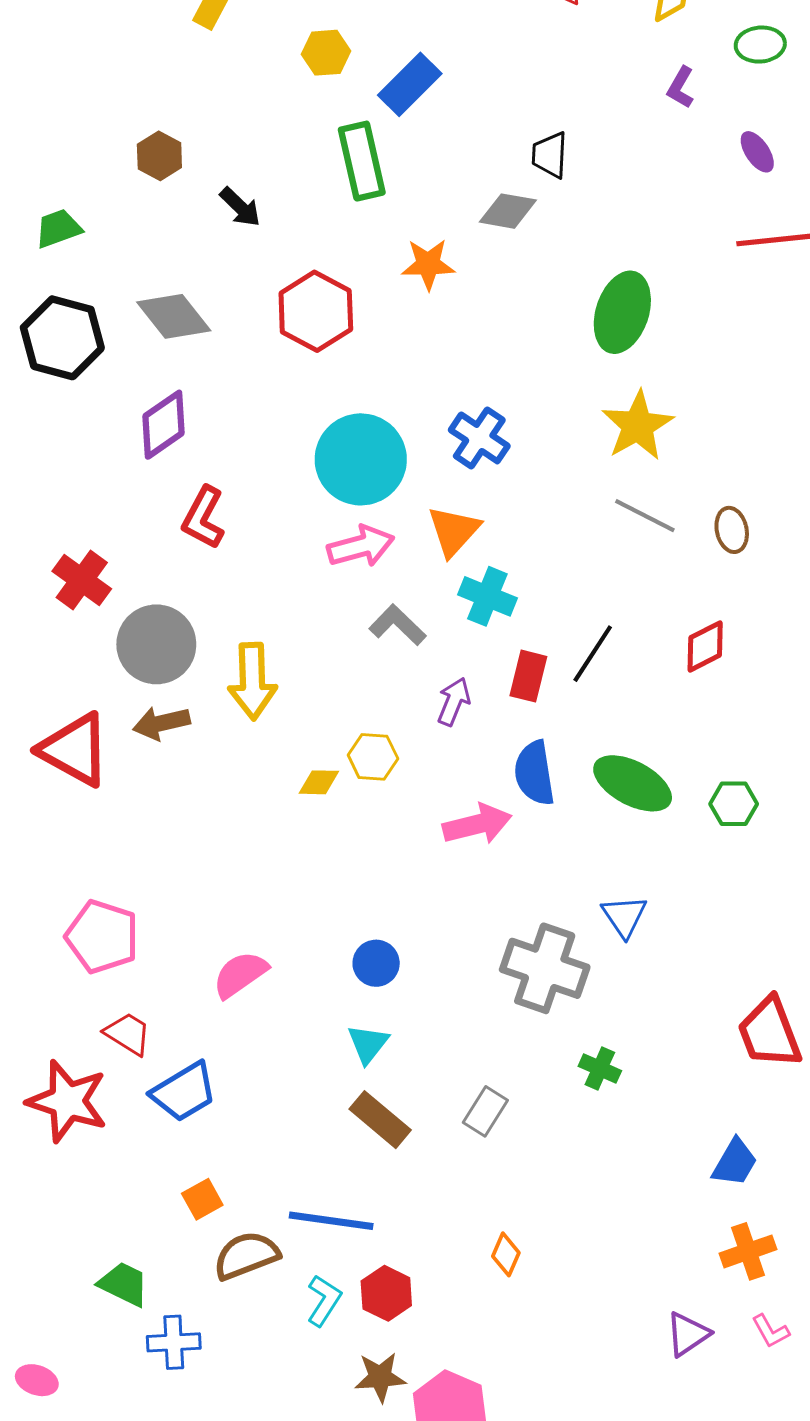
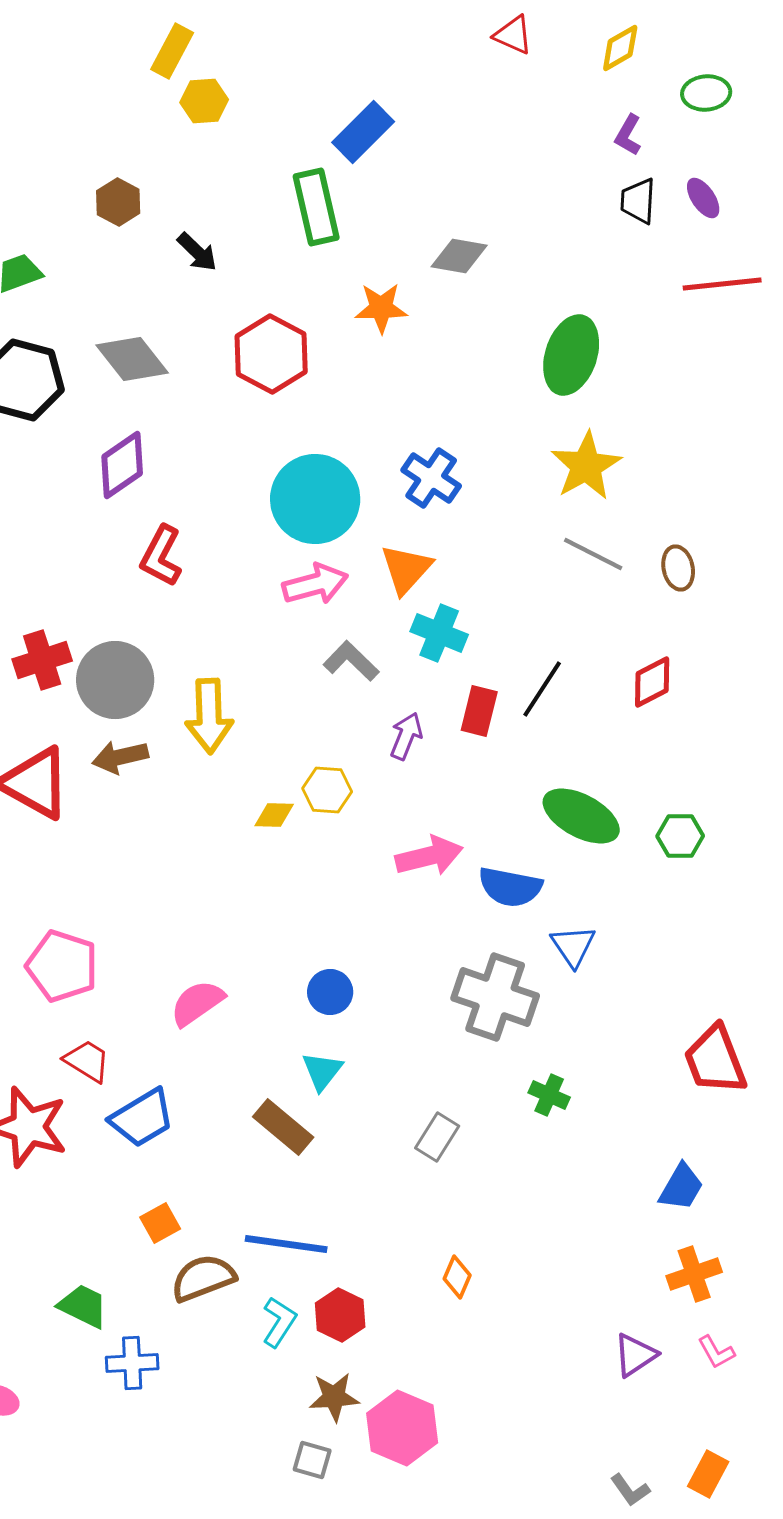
yellow hexagon: (326, 53) -> (204, 101), moved
black trapezoid: (550, 155) -> (638, 201), moved
red cross: (82, 580) -> (42, 660), moved, turned 36
blue semicircle: (534, 773) -> (510, 887), moved, turned -70
brown rectangle: (380, 1120) -> (283, 1127), moved

